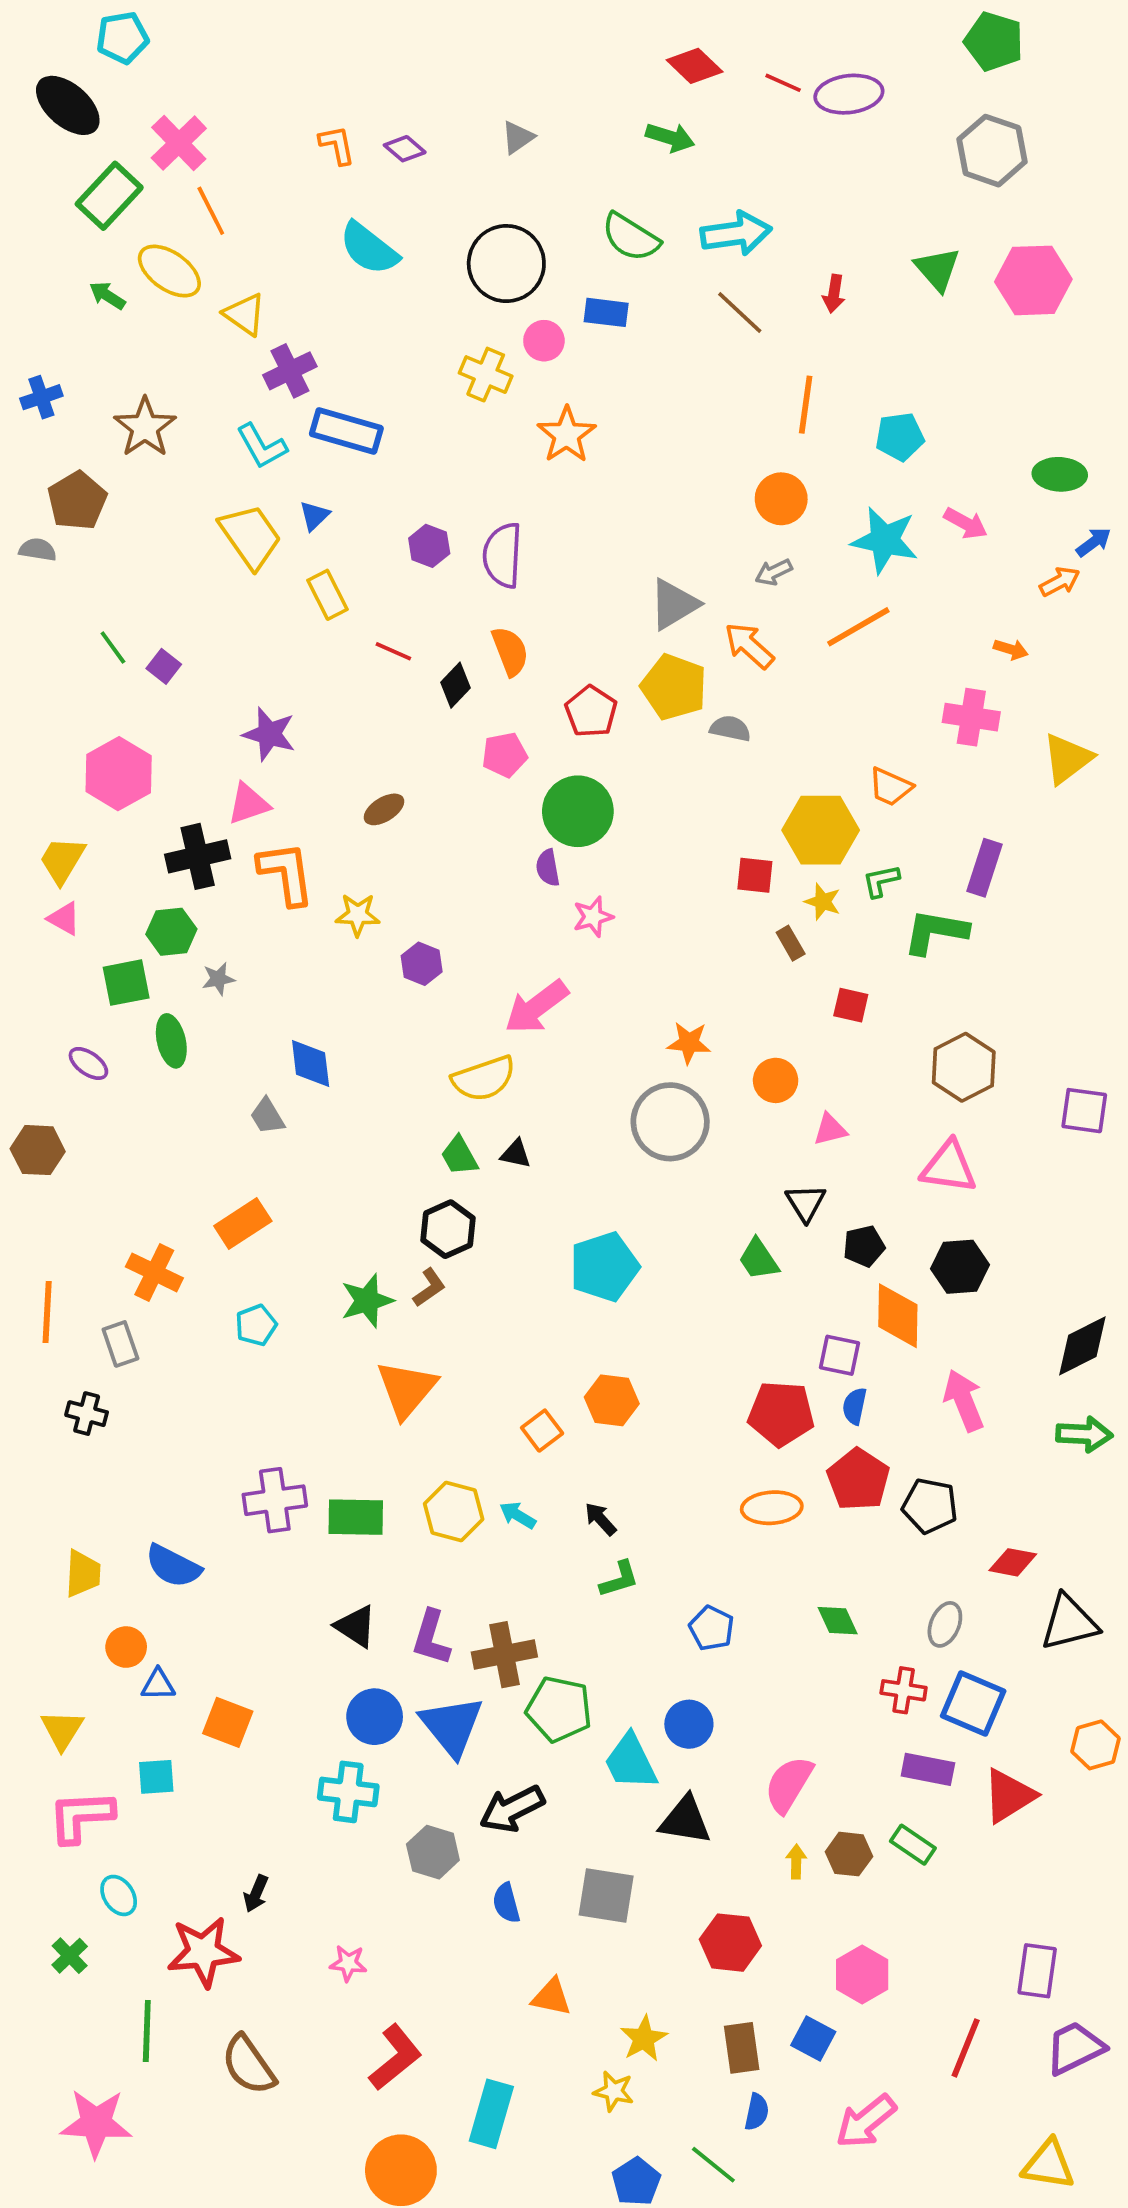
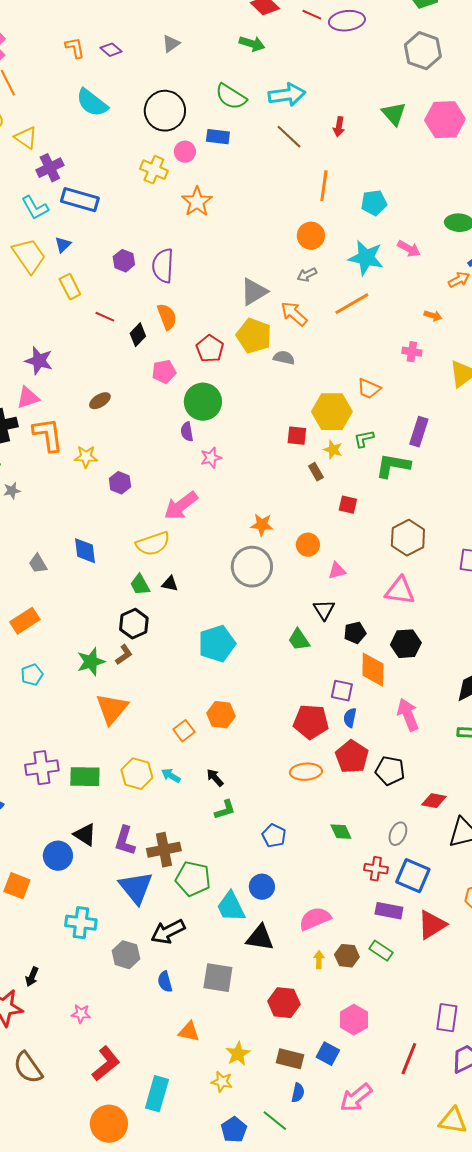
pink cross: (971, 717) -> (412, 352), size x0.7
blue diamond: (311, 1063) -> (85, 551), moved
blue circle: (375, 1717) -> (58, 856), moved
pink semicircle: (789, 1784) -> (315, 919), turned 36
brown rectangle: (742, 2048) -> (290, 1059), turned -68

